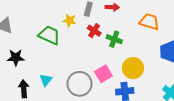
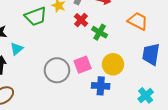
green trapezoid: (49, 35) -> (36, 16), turned 125
cyan triangle: (46, 80) -> (17, 49), moved

